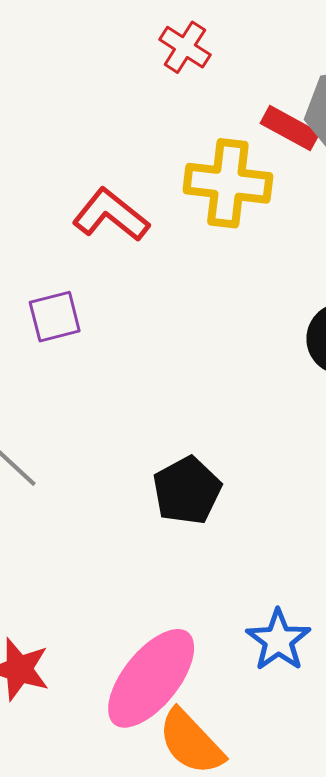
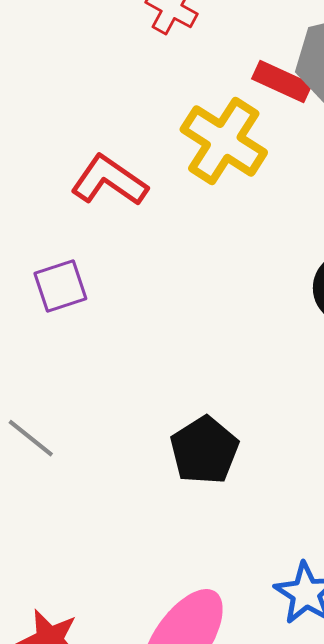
yellow cross: (228, 183) -> (224, 141), turned 30

